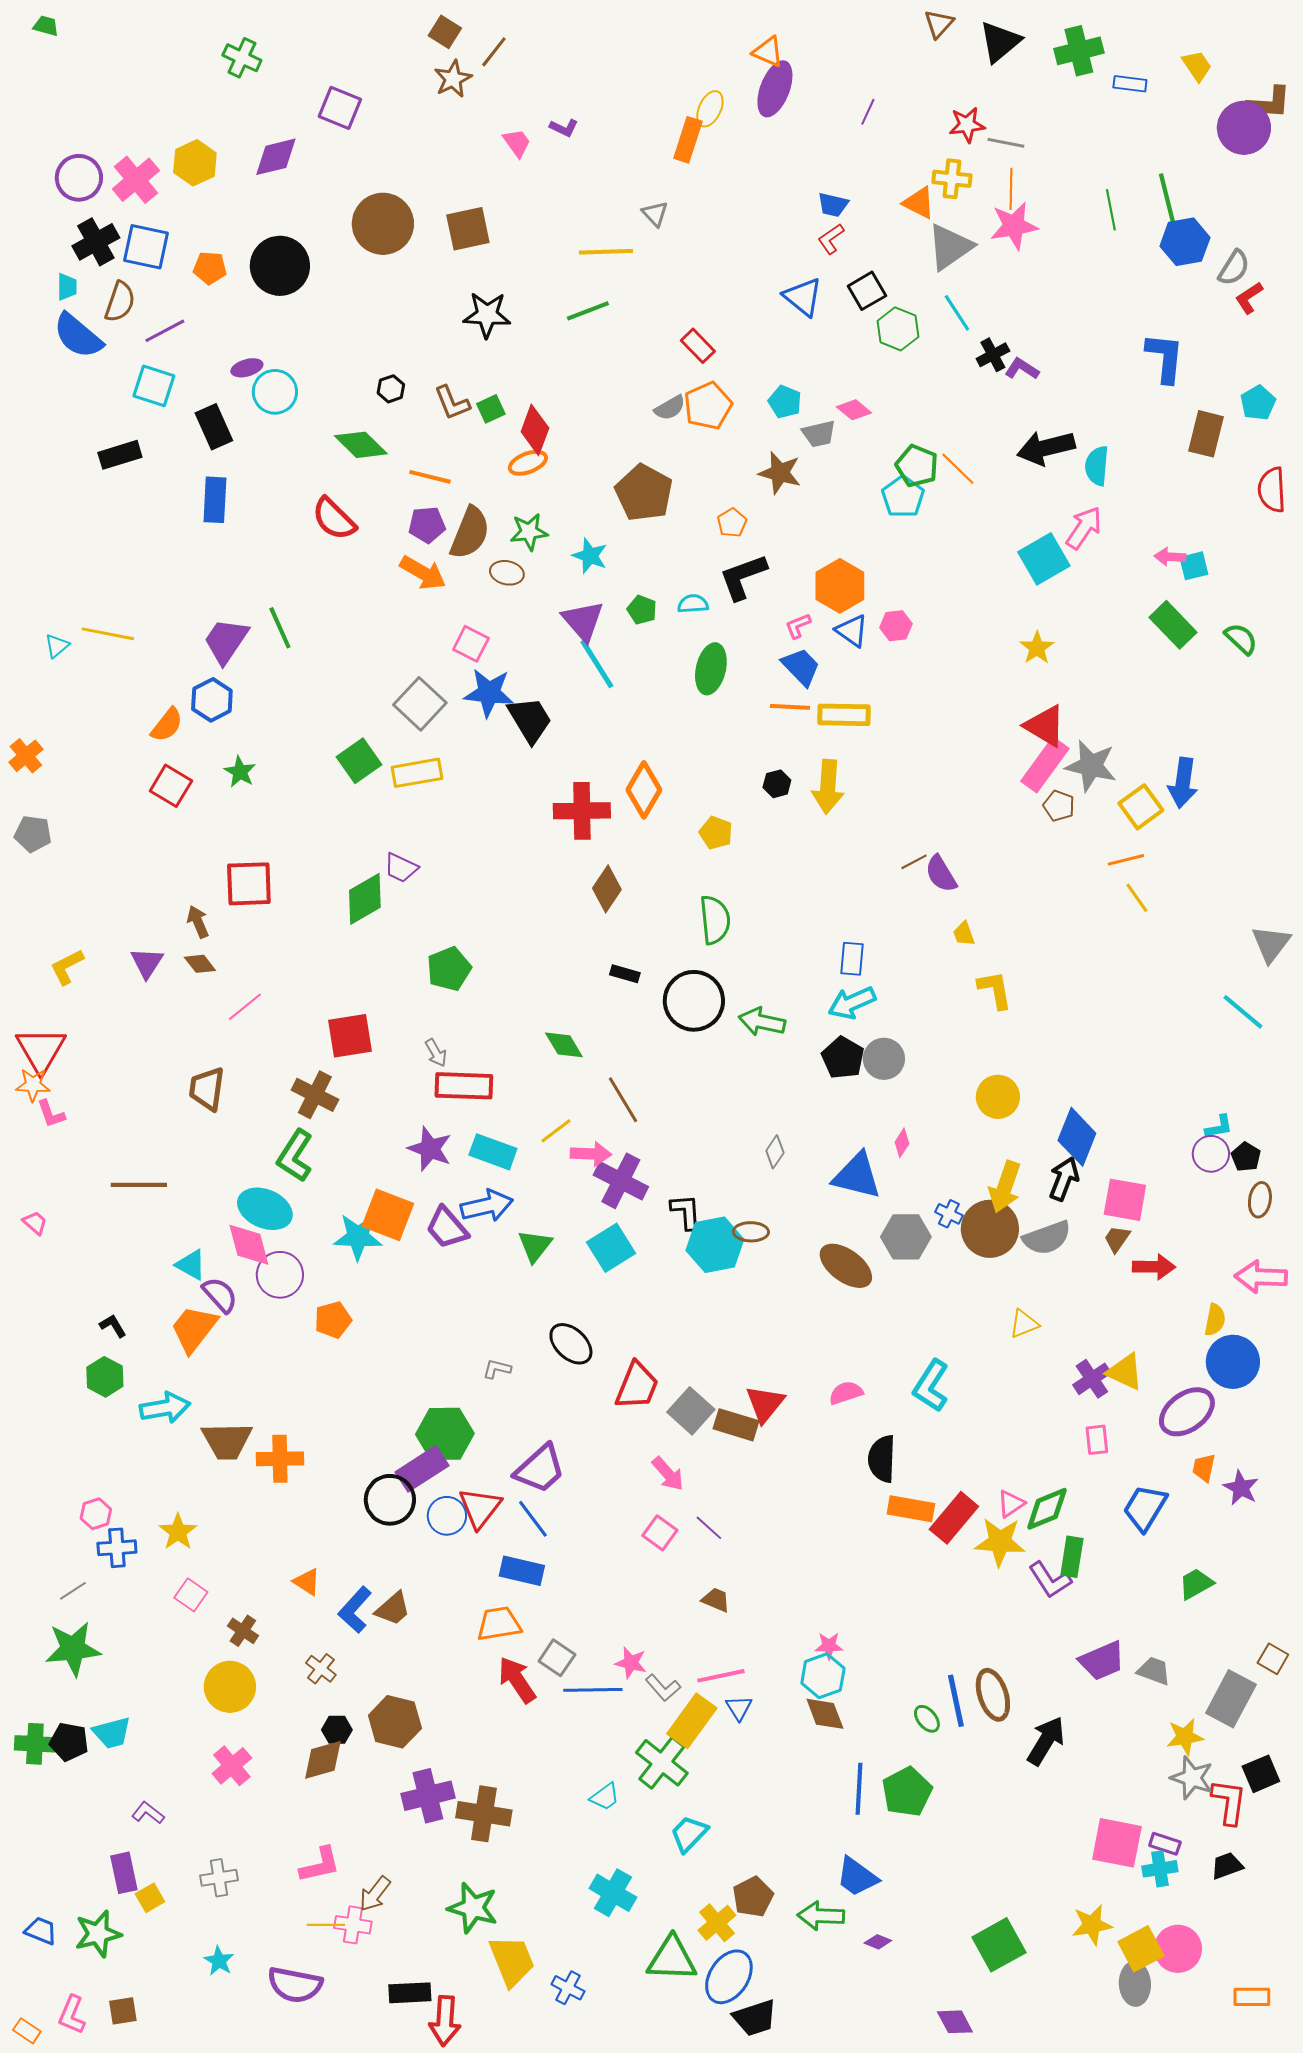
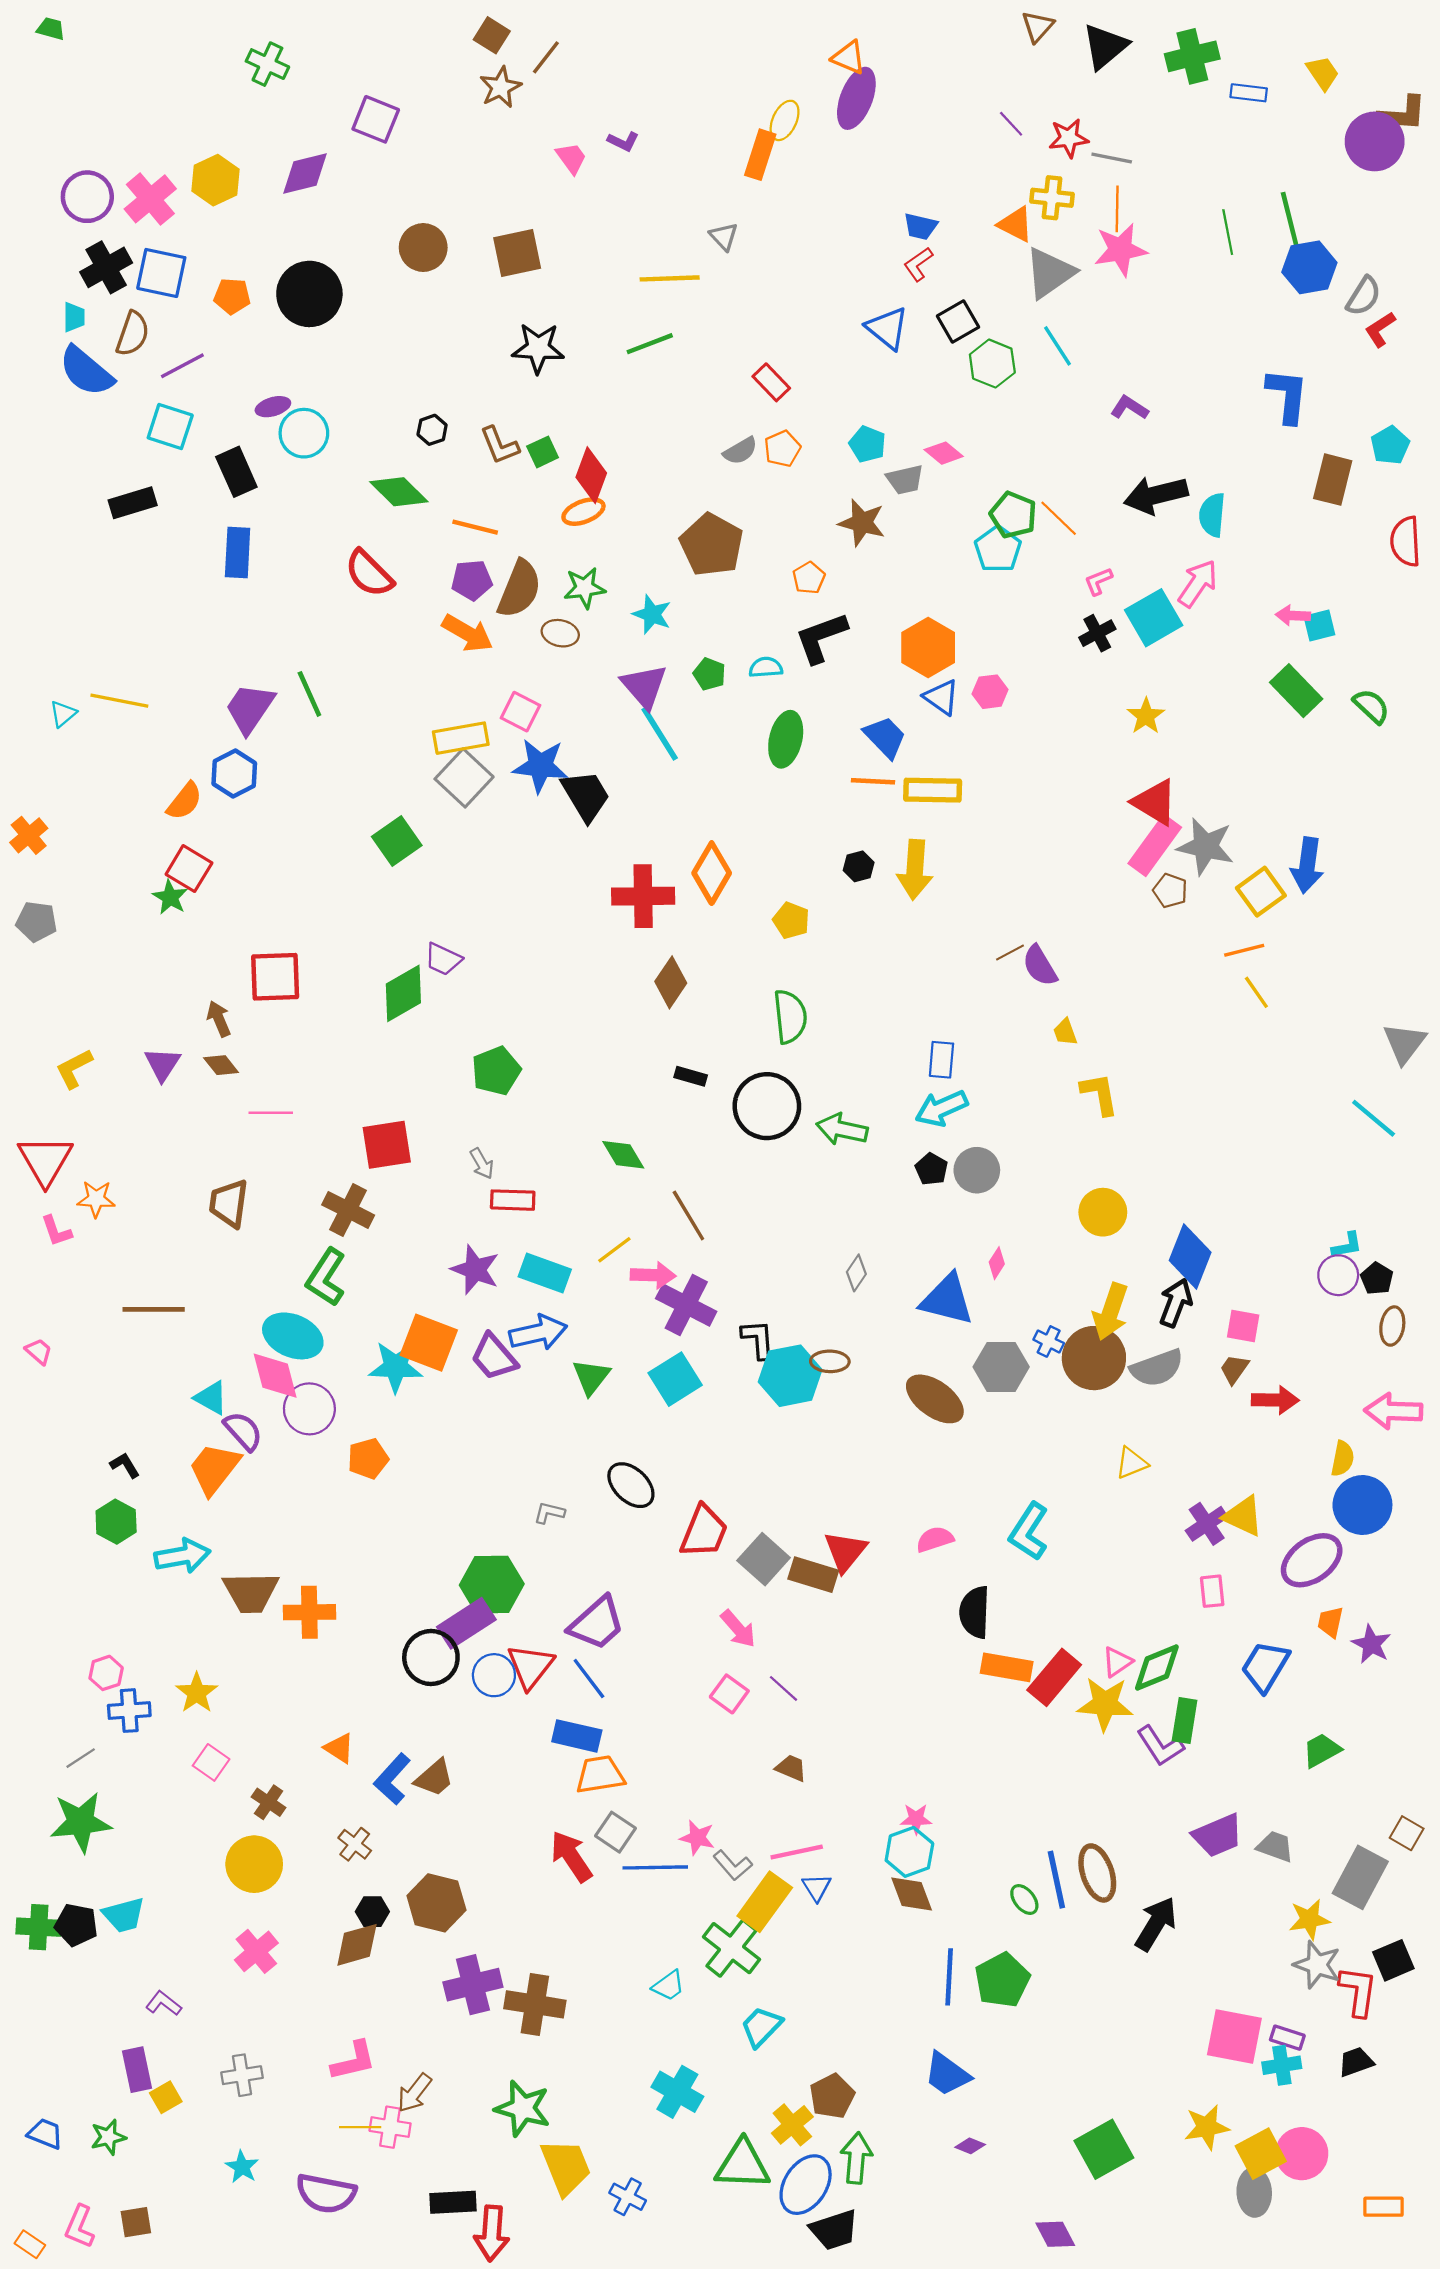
purple line: (868, 112) -> (1011, 124), moved, turned -68
brown circle: (383, 224) -> (423, 248), size x0.7
black cross: (993, 355) -> (1097, 633), moved
orange pentagon: (708, 406) -> (782, 449), size x0.7
pink L-shape: (798, 626) -> (1098, 581), moved
green star: (240, 772) -> (170, 897), moved
yellow rectangle: (417, 773) -> (461, 738), moved
pink line: (245, 1007) -> (271, 1113), turned 39
black pentagon: (843, 1058) -> (932, 1169), size x0.7
orange star: (33, 1085) -> (96, 1199), moved
red rectangle: (464, 1086) -> (513, 1200), size x0.7
pink square: (1125, 1200) -> (1243, 1326), size x0.7
orange trapezoid: (499, 1624) -> (600, 1775), moved
green arrow: (821, 1916) -> (856, 2158), moved, turned 93
green star: (98, 1934) -> (108, 2137), size x0.7

